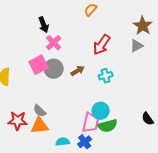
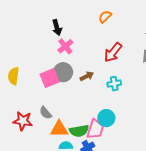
pink square: (39, 65) -> (50, 78), moved
orange triangle: (40, 126) -> (59, 129), moved
green semicircle: (108, 126) -> (79, 131), moved

